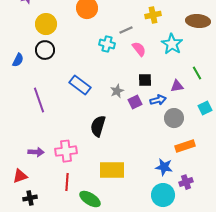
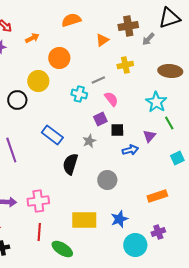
yellow circle: (46, 24) -> (38, 81), moved
cyan star: (172, 44) -> (156, 102), moved
purple triangle: (177, 86) -> (149, 136), turned -40
purple square: (135, 102) -> (100, 119), moved
gray circle: (174, 118) -> (107, 180), moved
black semicircle: (98, 126) -> (70, 164), moved
blue star: (164, 167) -> (119, 219), moved, turned -30

